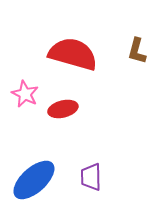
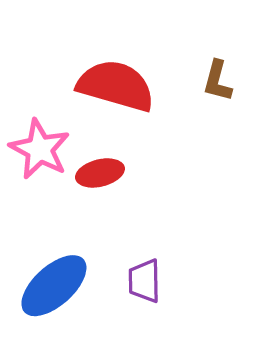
pink star: (25, 94) -> (40, 149), size x1.4

